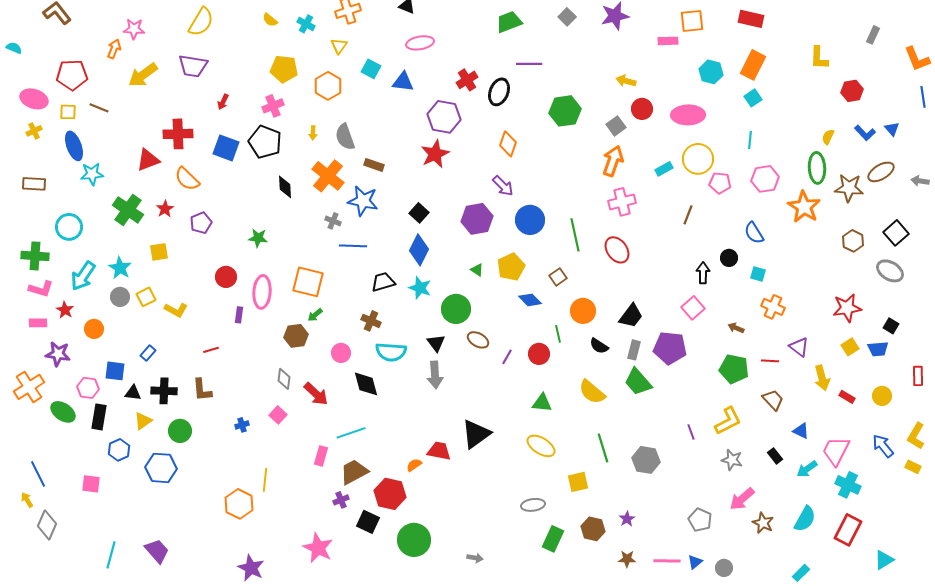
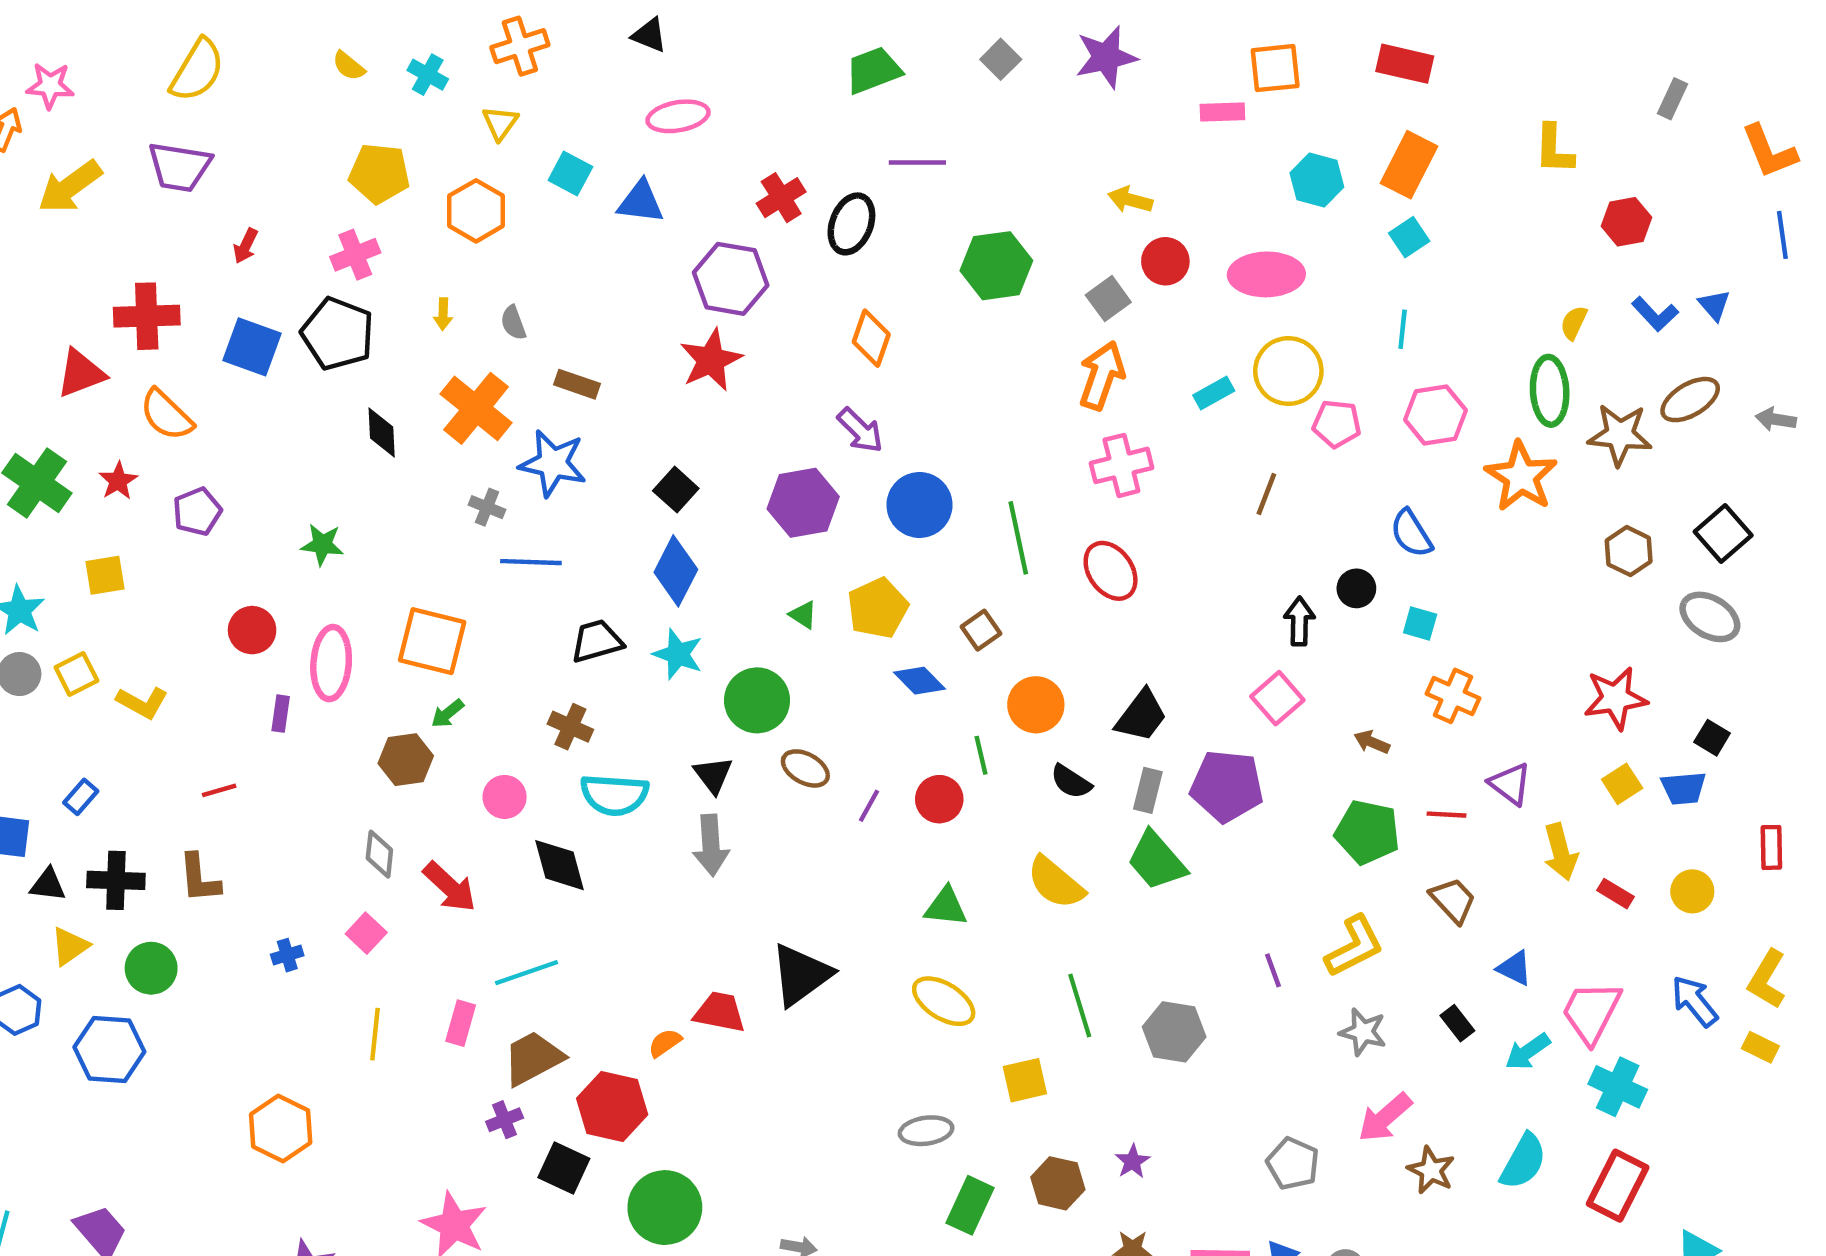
gray semicircle: (345, 137) -> (513, 323), size x0.6
yellow line: (265, 480) -> (375, 1034), moved

